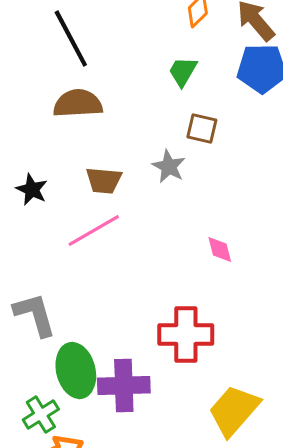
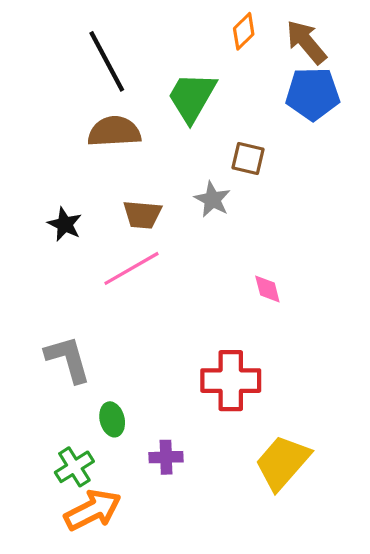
green trapezoid: (183, 72) -> (192, 97), moved, size x1.6
green ellipse: (76, 370) -> (112, 419), size x0.6
purple cross: (124, 386) -> (166, 457), moved, size x0.6

